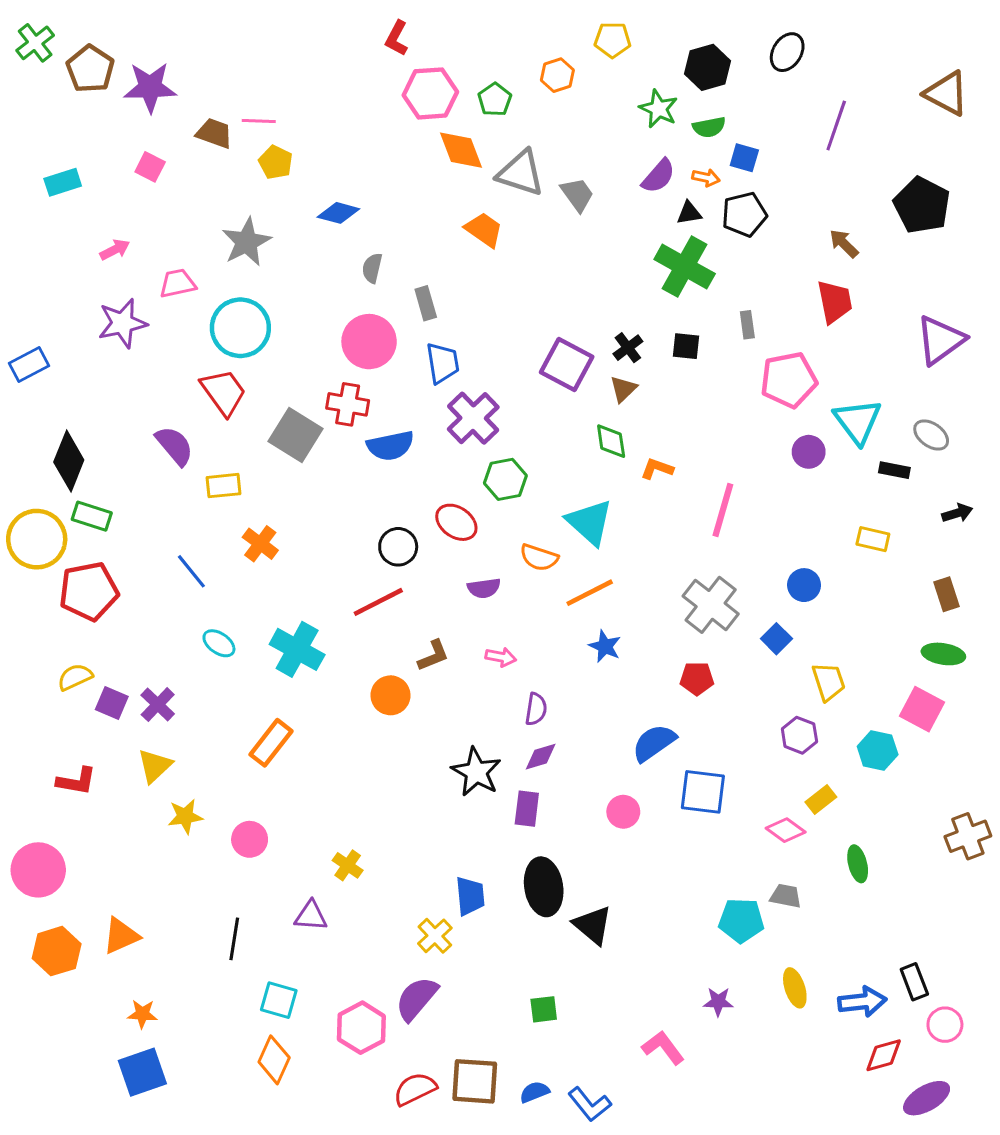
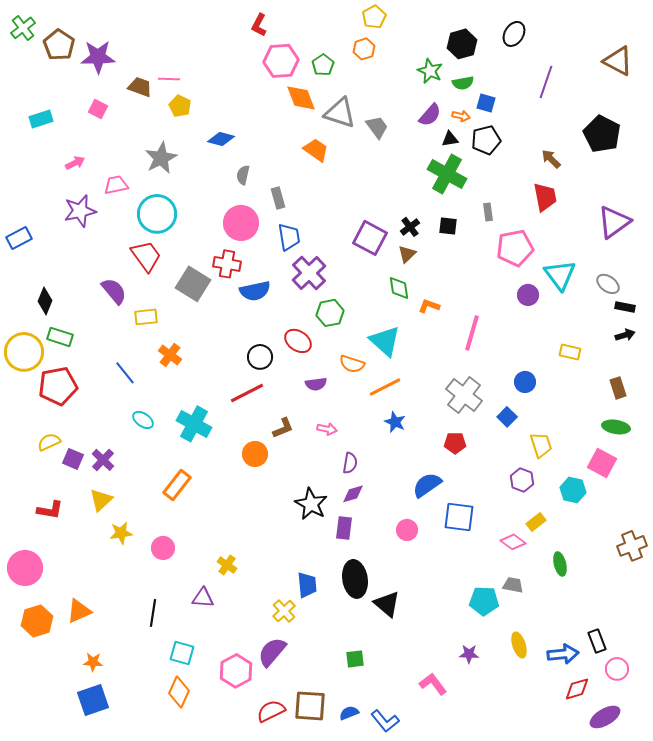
yellow pentagon: (613, 40) -> (374, 17), moved, turned -30
black diamond: (69, 461) -> (45, 301), size x0.7
black rectangle: (894, 470) -> (625, 307), moved

